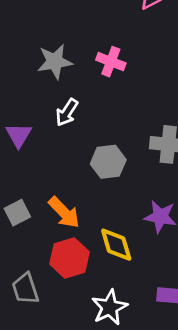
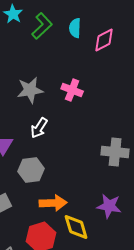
gray hexagon: (108, 162) -> (31, 170), moved
orange arrow: (64, 213) -> (53, 203), moved, turned -48

